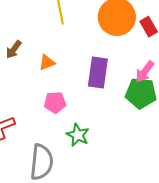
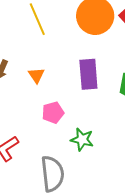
orange triangle: (47, 62) -> (36, 75), turned -30

